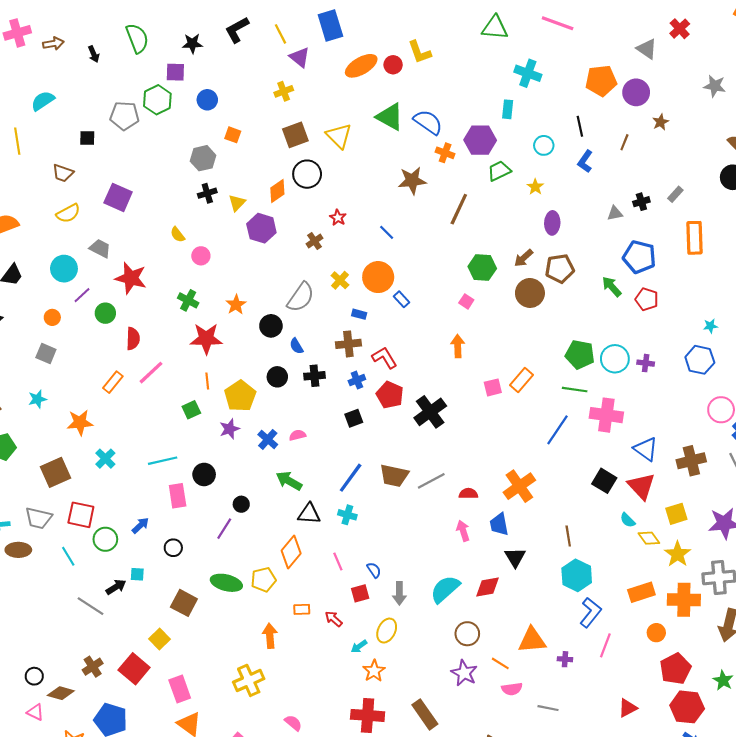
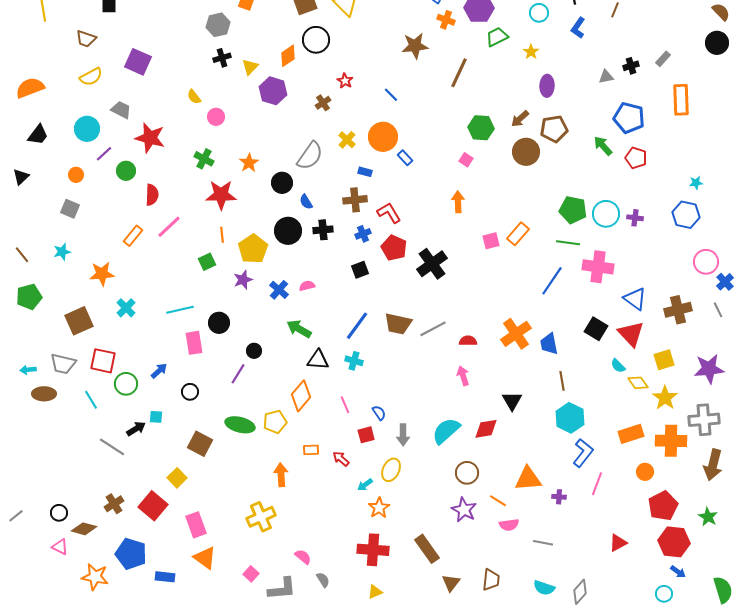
black circle: (277, 377) -> (288, 231), size x1.4
blue trapezoid: (499, 524) -> (549, 344), moved

